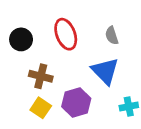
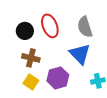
gray semicircle: (112, 35) -> (85, 27), size x1.5
black circle: (21, 39) -> (25, 31), moved

